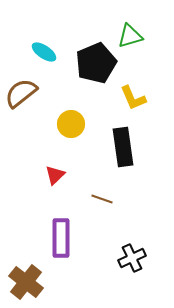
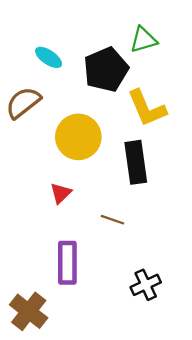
yellow L-shape: (133, 98) -> (147, 108), size x1.4
yellow circle: (71, 124) -> (78, 137), size x1.5

